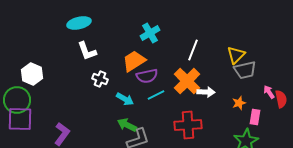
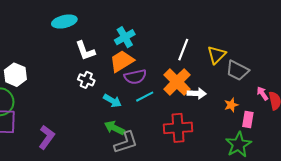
cyan cross: (150, 33) -> (125, 37), moved
white L-shape: (87, 51) -> (85, 51), moved
yellow triangle: (236, 55) -> (217, 55), moved
gray trapezoid: (245, 70) -> (237, 71), turned 40

